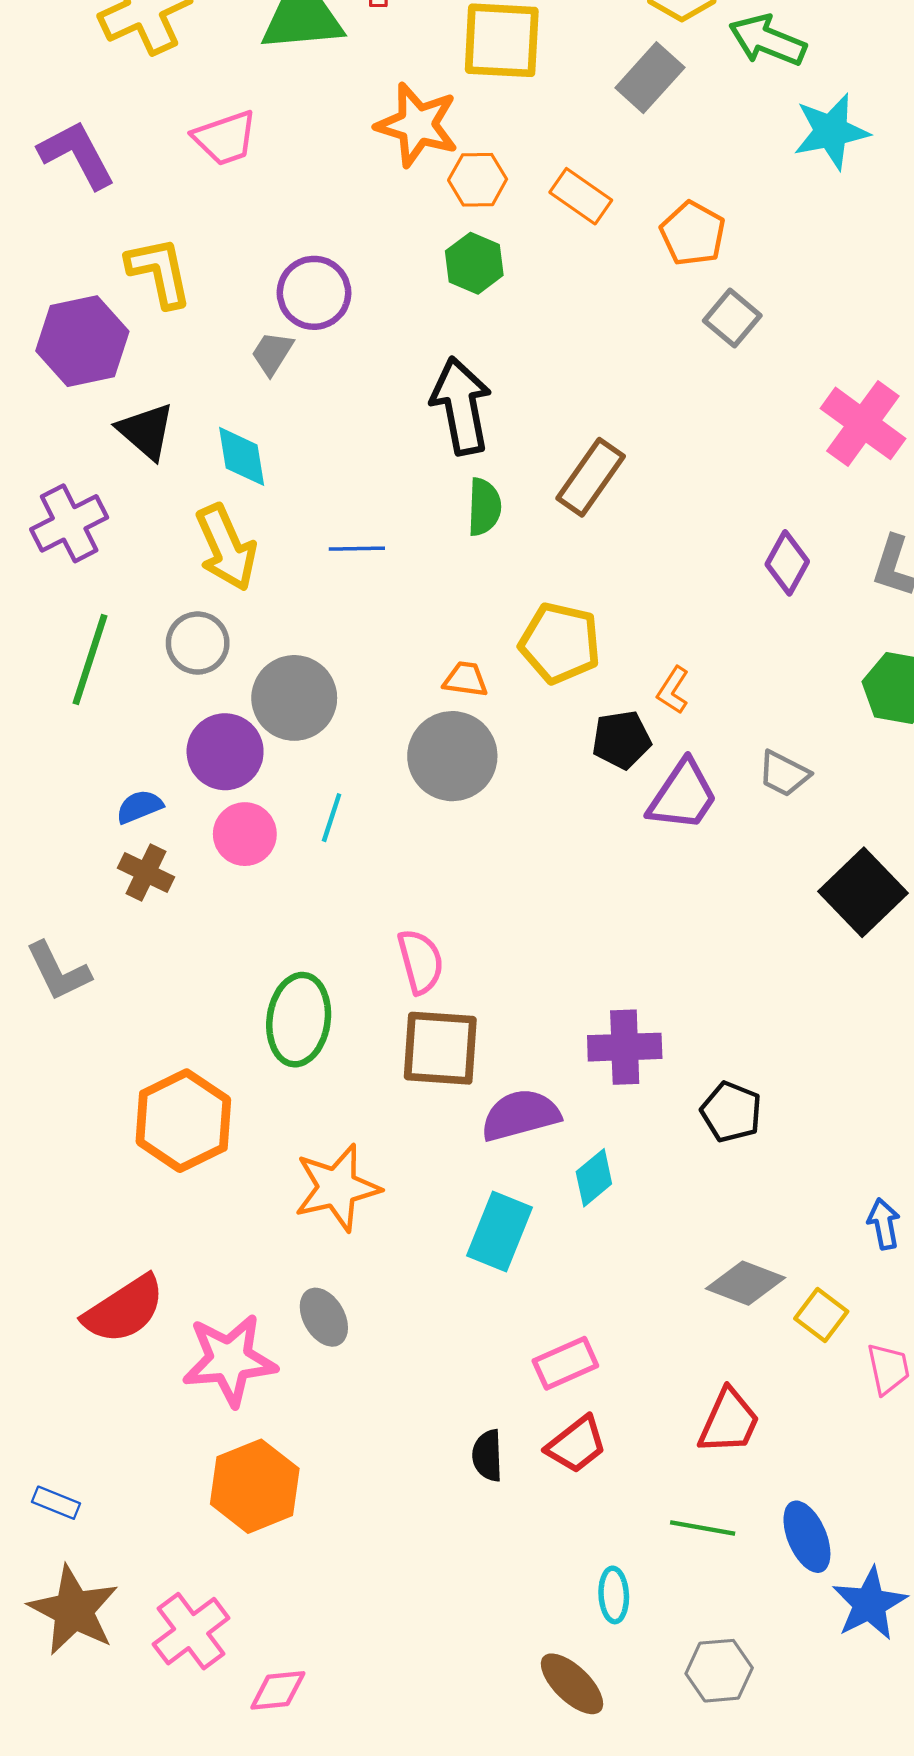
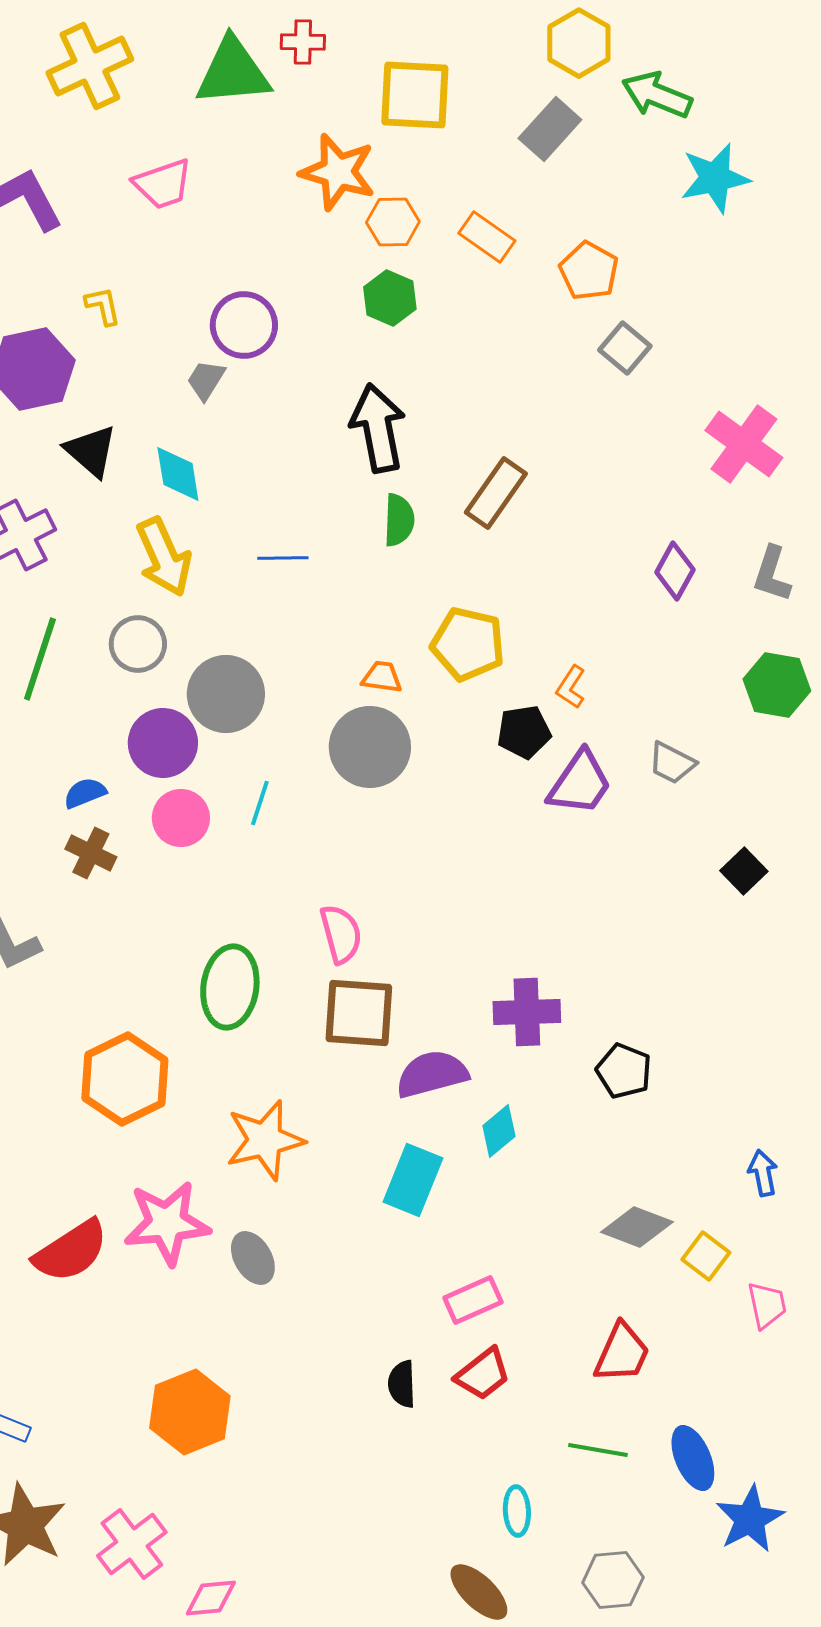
yellow L-shape: (159, 272) -> (103, 306), size x0.6
black square: (863, 892) -> (744, 871), size x0.6
pink star: (229, 1360) -> (167, 1223), moved

